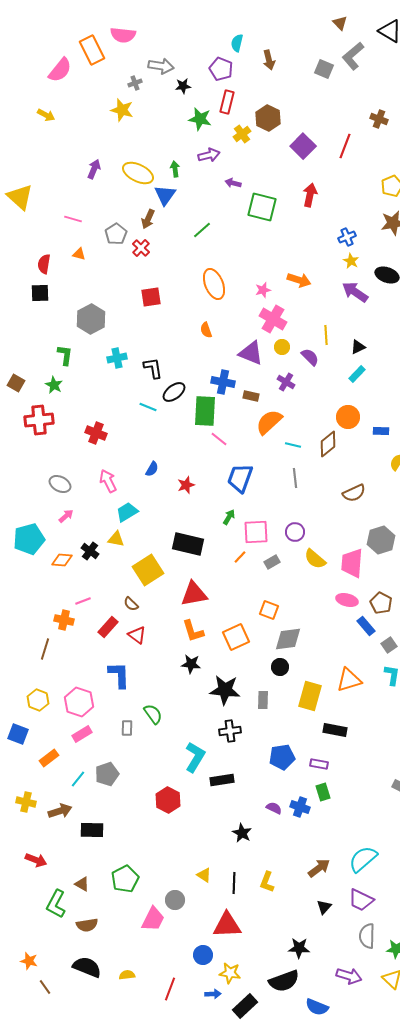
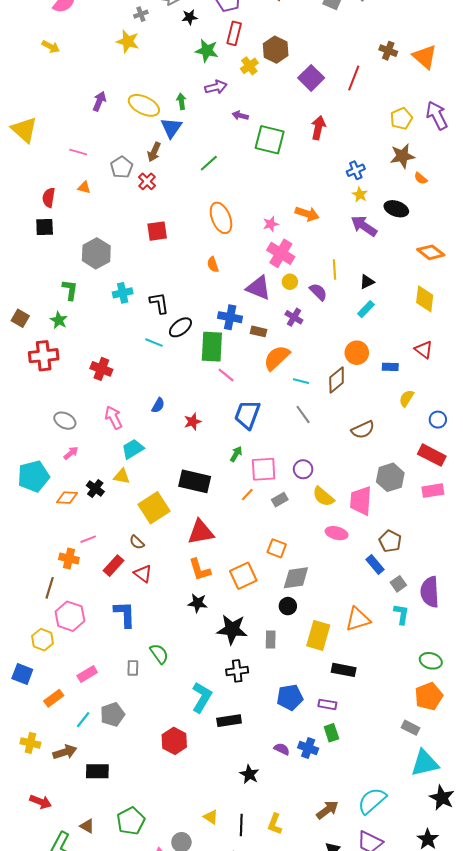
gray line: (295, 478) -> (303, 415), turned -30
pink ellipse: (347, 600) -> (337, 533), moved
pink hexagon: (79, 702) -> (70, 616), moved

